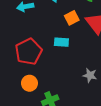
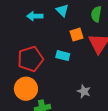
orange circle: (29, 83) -> (26, 89), size x1.5

